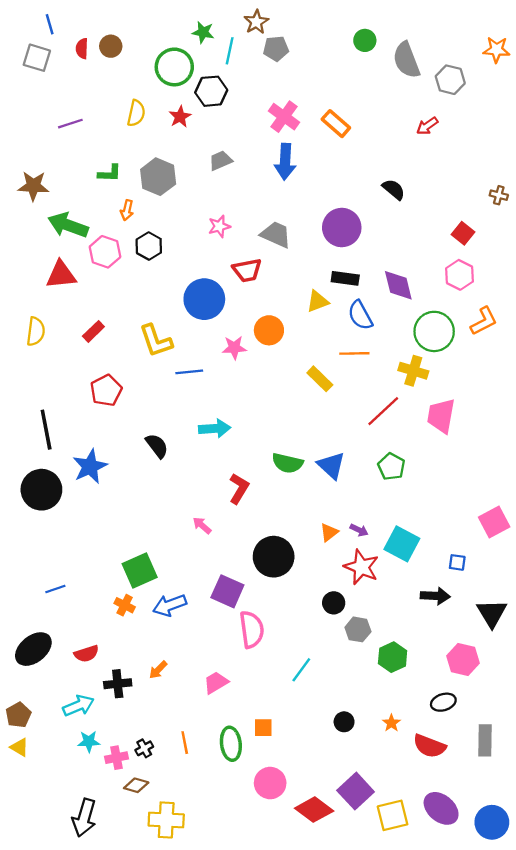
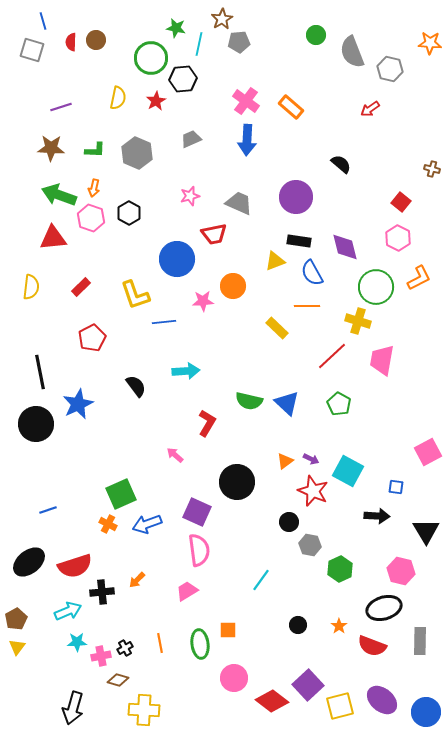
brown star: (33, 186) -> (51, 148), moved
orange arrow: (127, 210) -> (94, 188), moved
pink semicircle: (252, 629) -> (199, 550), moved
red semicircle: (86, 654) -> (75, 566), size x1.6
black ellipse: (443, 702) -> (384, 608), size x1.6
yellow triangle: (20, 747) -> (17, 647), turned 36

